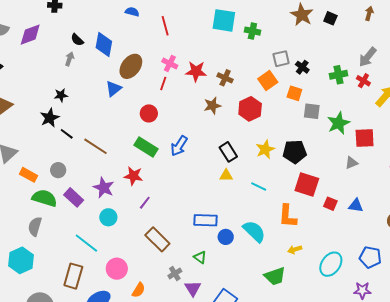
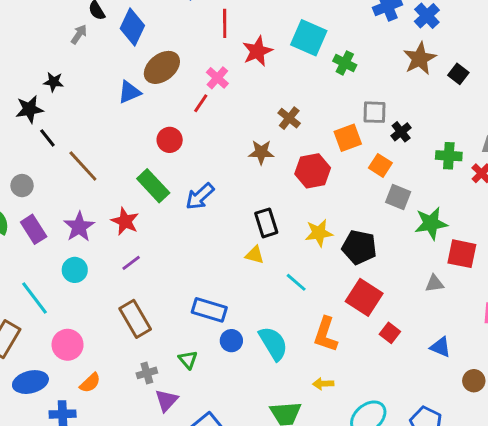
red star: (196, 71) -> (257, 51), moved, turned 30
blue triangle: (356, 206) -> (440, 347), moved

